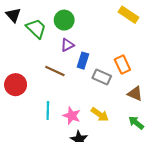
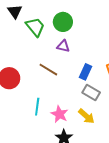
purple triangle: (67, 45) -> (63, 46), turned 32
blue rectangle: (83, 61) -> (85, 72), moved
gray rectangle: (102, 77) -> (91, 93), moved

